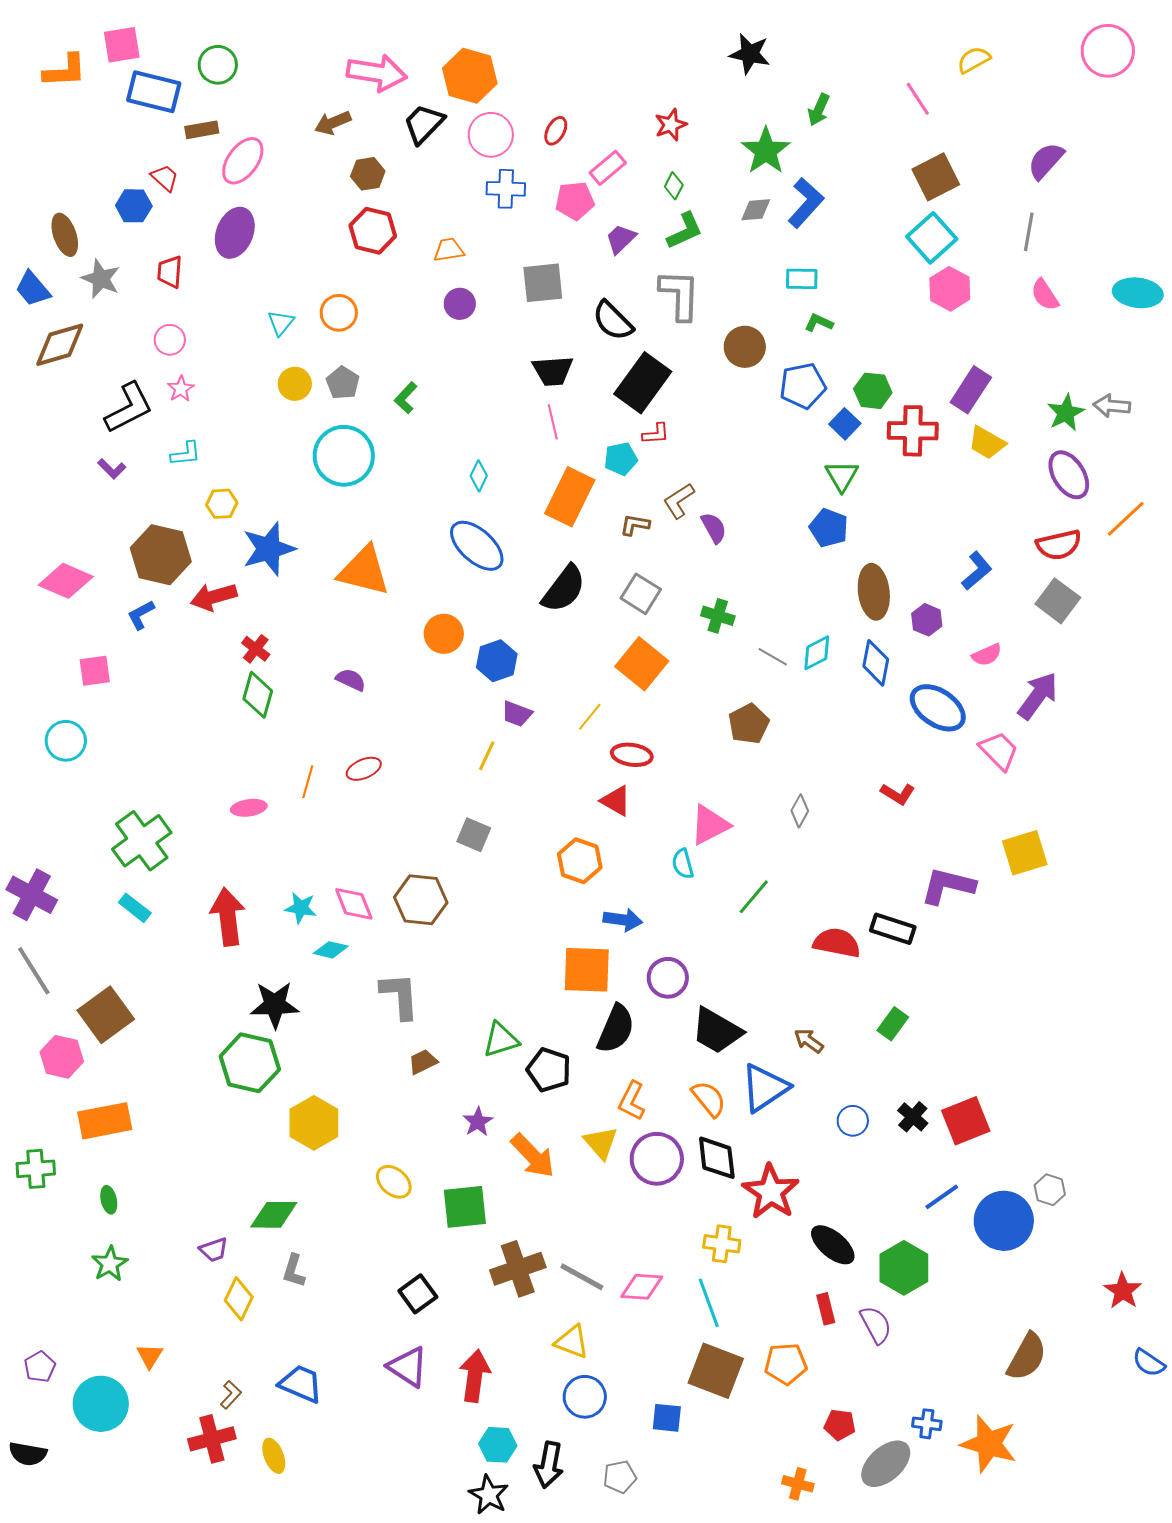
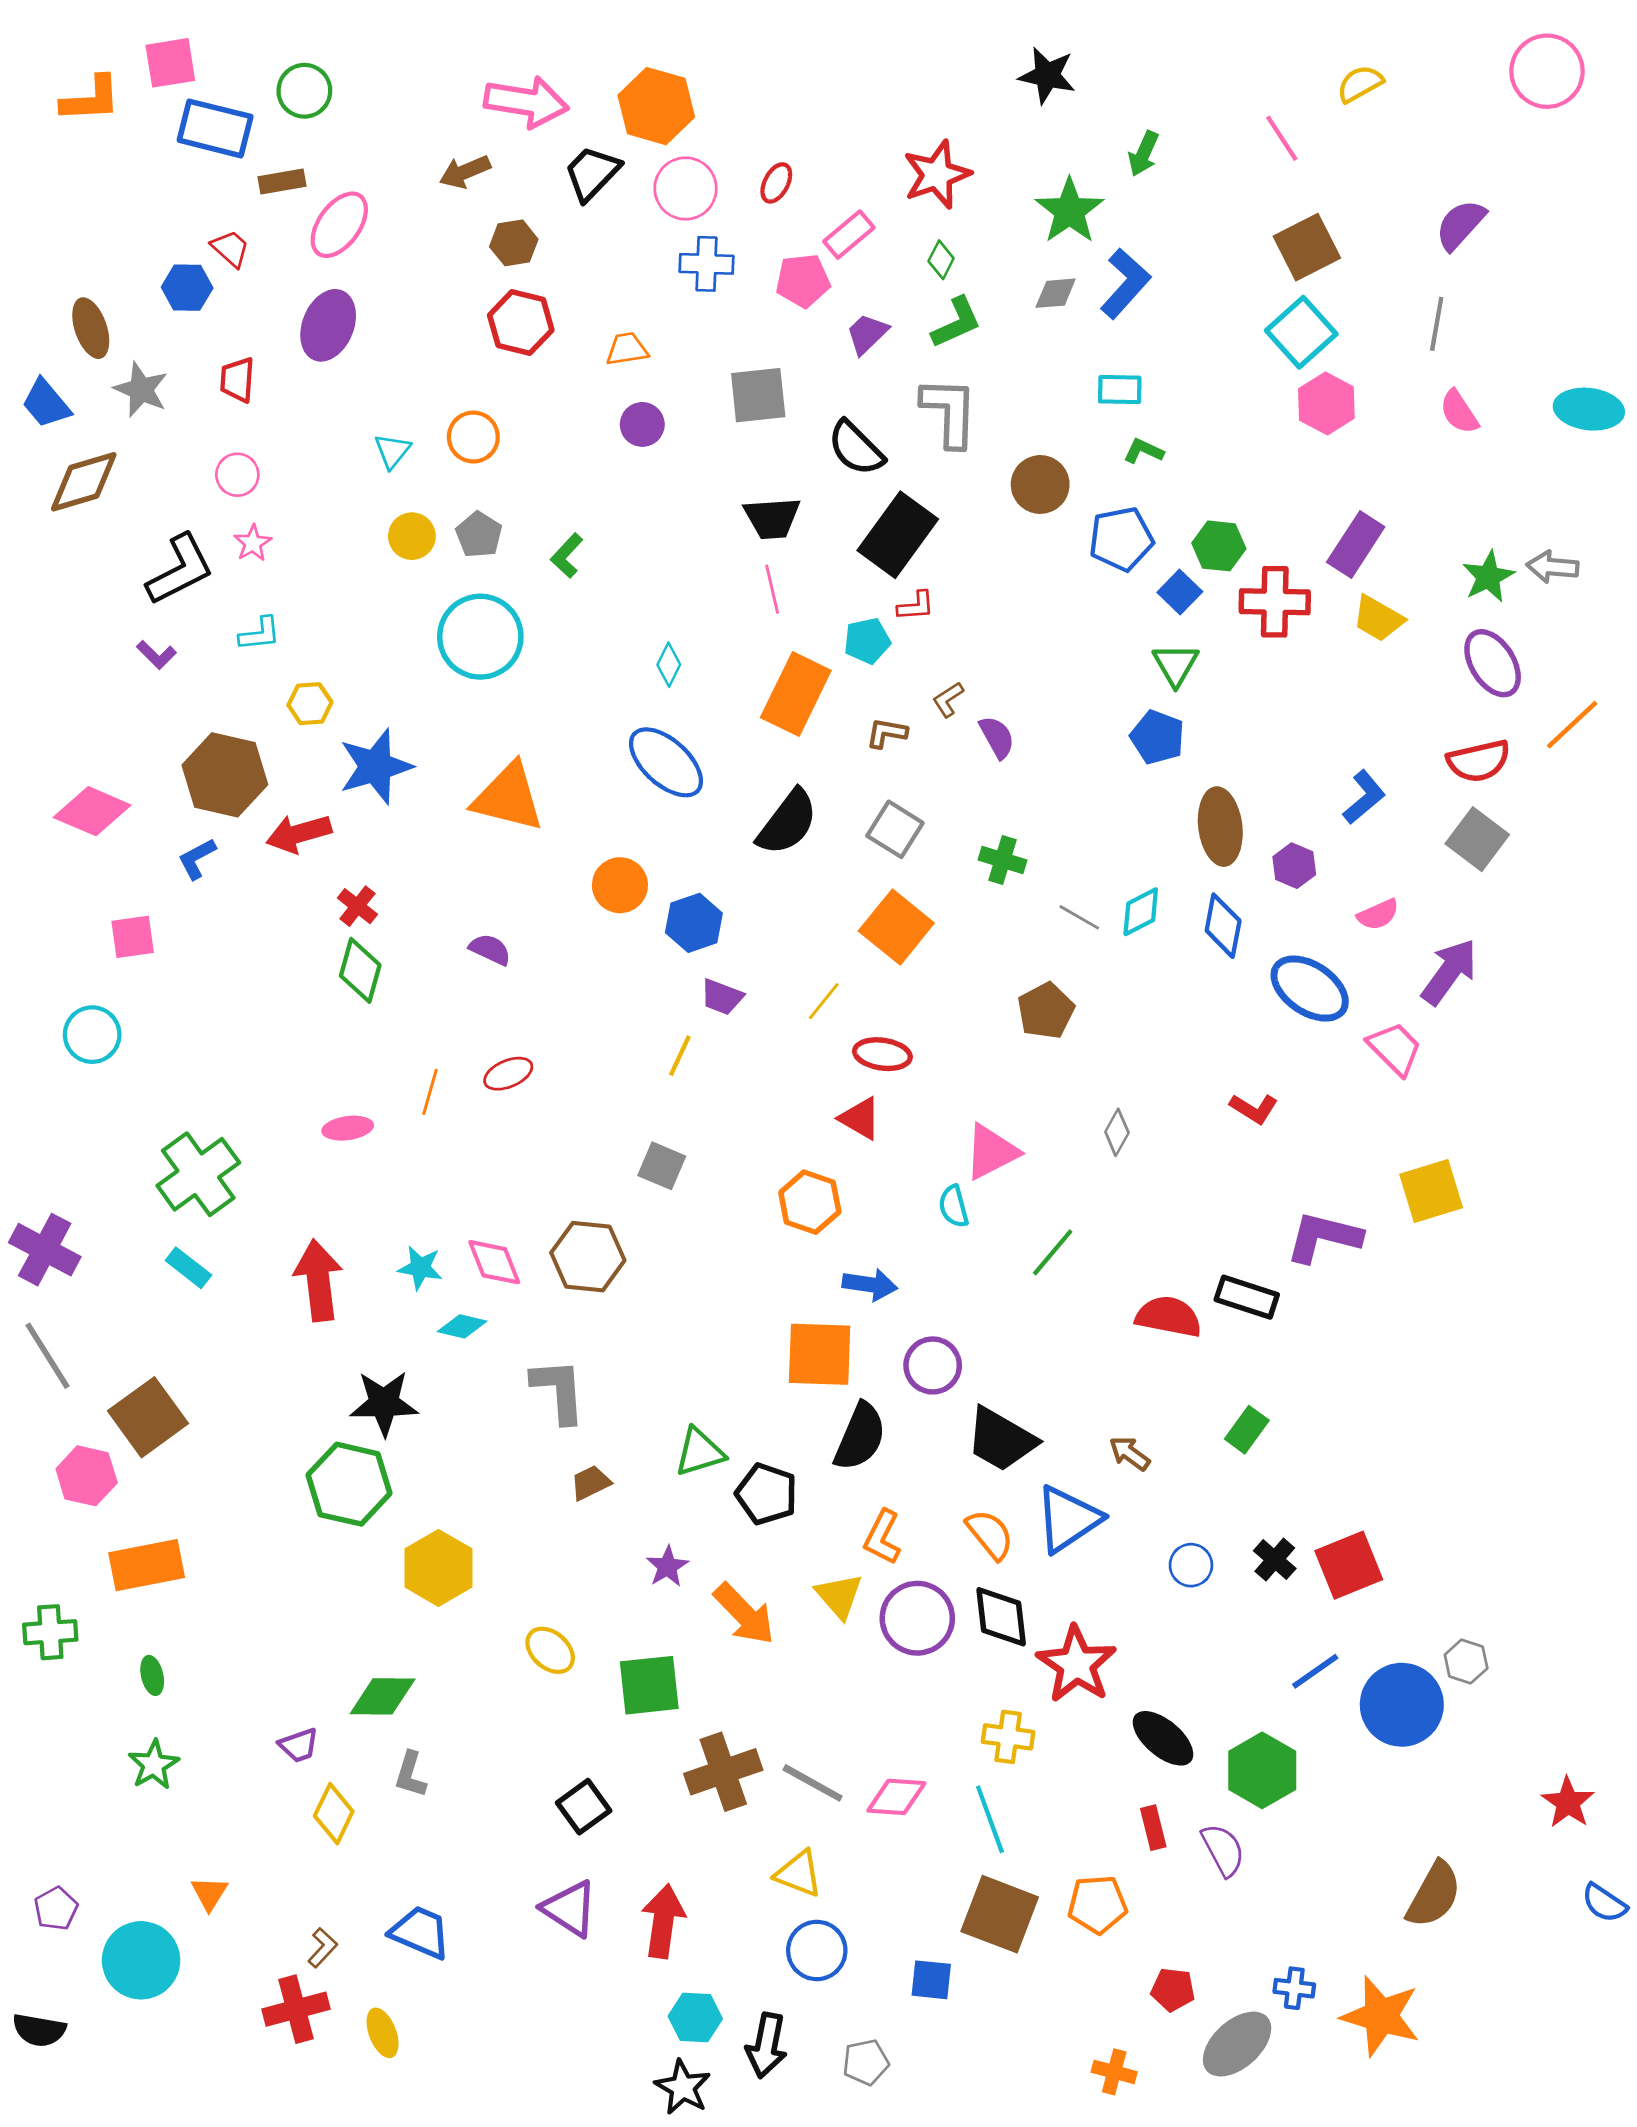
red star: (671, 125) -> (937, 175), size x1.5
brown L-shape: (679, 501) -> (948, 699), size x0.7

